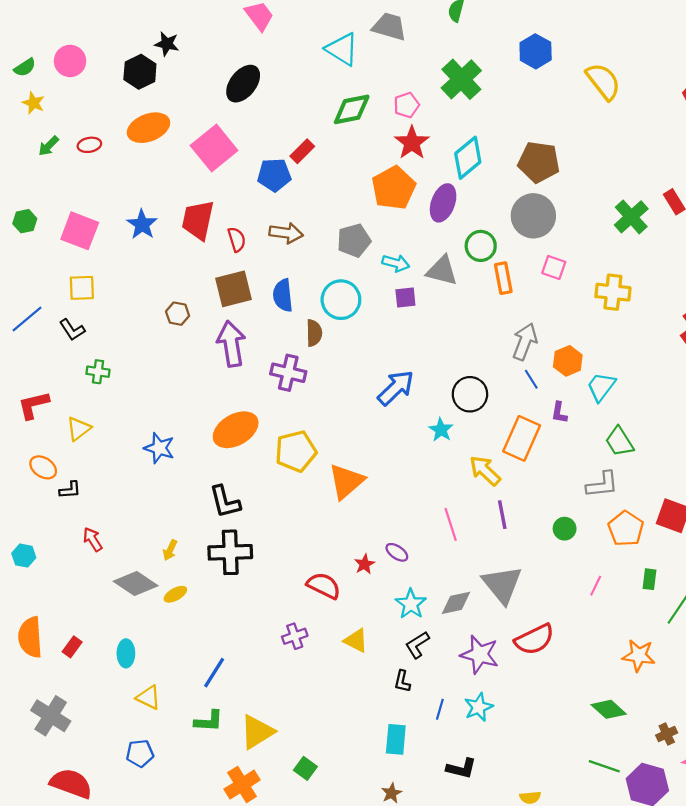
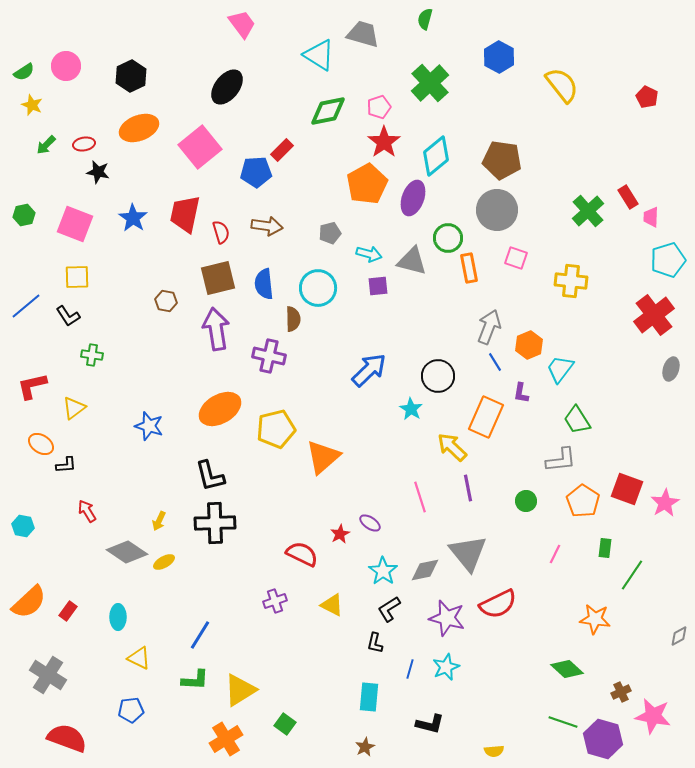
black star: (167, 44) -> (98, 172), moved
gray pentagon: (354, 241) -> (330, 233), size x0.7
orange semicircle: (30, 637) -> (29, 602), turned -129

